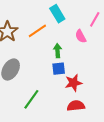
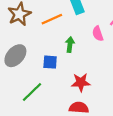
blue square: (59, 69) -> (50, 62), moved

